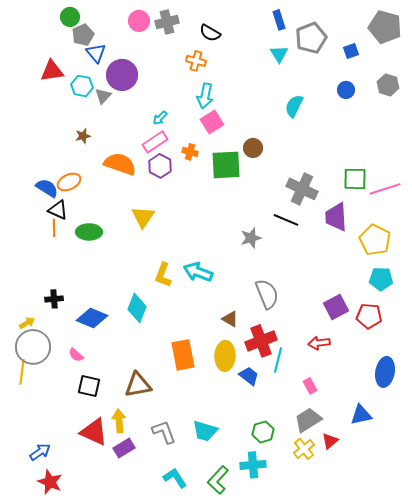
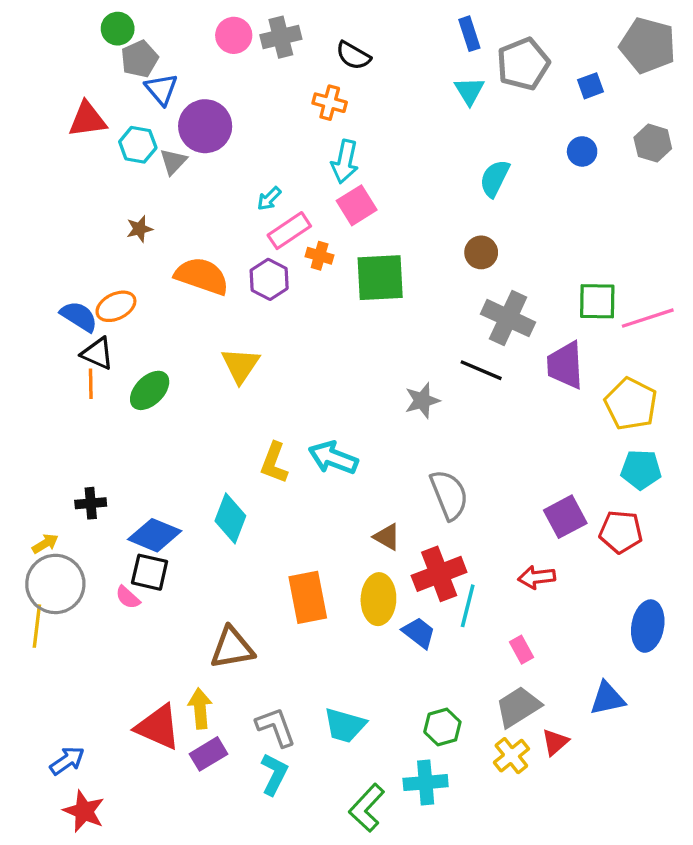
pink rectangle: (155, 142) -> (289, 231), moved
brown circle: (253, 148) -> (481, 252), moved
green ellipse: (89, 232) -> (150, 390), turned -45
black square: (89, 386) -> (150, 572), moved
cyan L-shape: (175, 478) -> (274, 774), moved, turned 60

